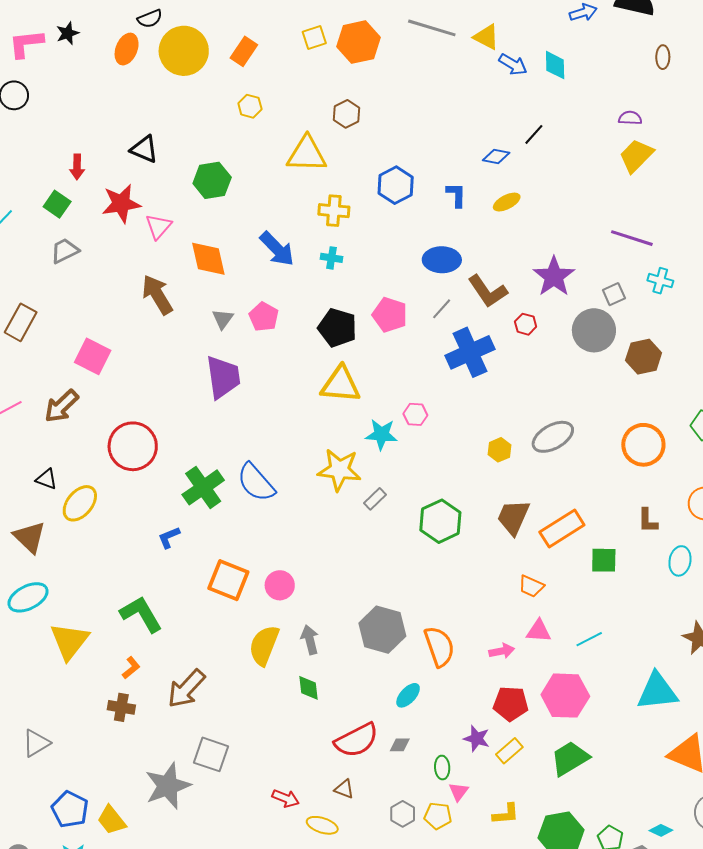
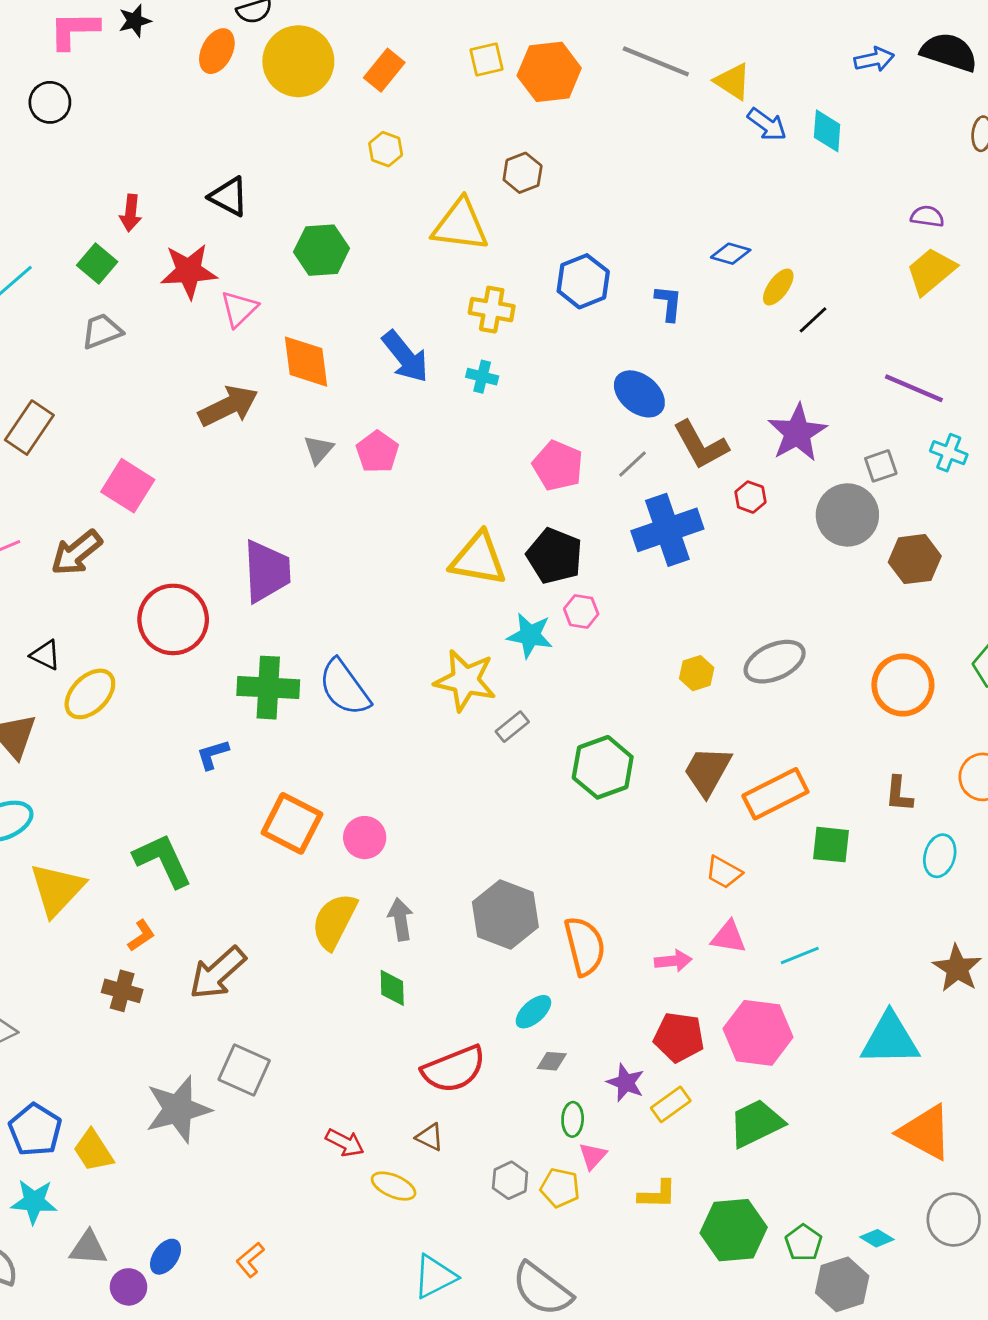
black line: (534, 134) -> (813, 320), moved
yellow ellipse: (507, 202) -> (778, 287), moved, turned -32
blue ellipse: (442, 260) -> (639, 394), turned 33
brown arrow: (157, 295) -> (228, 406), turned 90
black pentagon: (337, 328) -> (554, 556), moved
purple trapezoid: (223, 377) -> (267, 571), moved
green cross: (203, 487) -> (268, 688), turned 33
gray diamond: (400, 745) -> (552, 1061), moved

